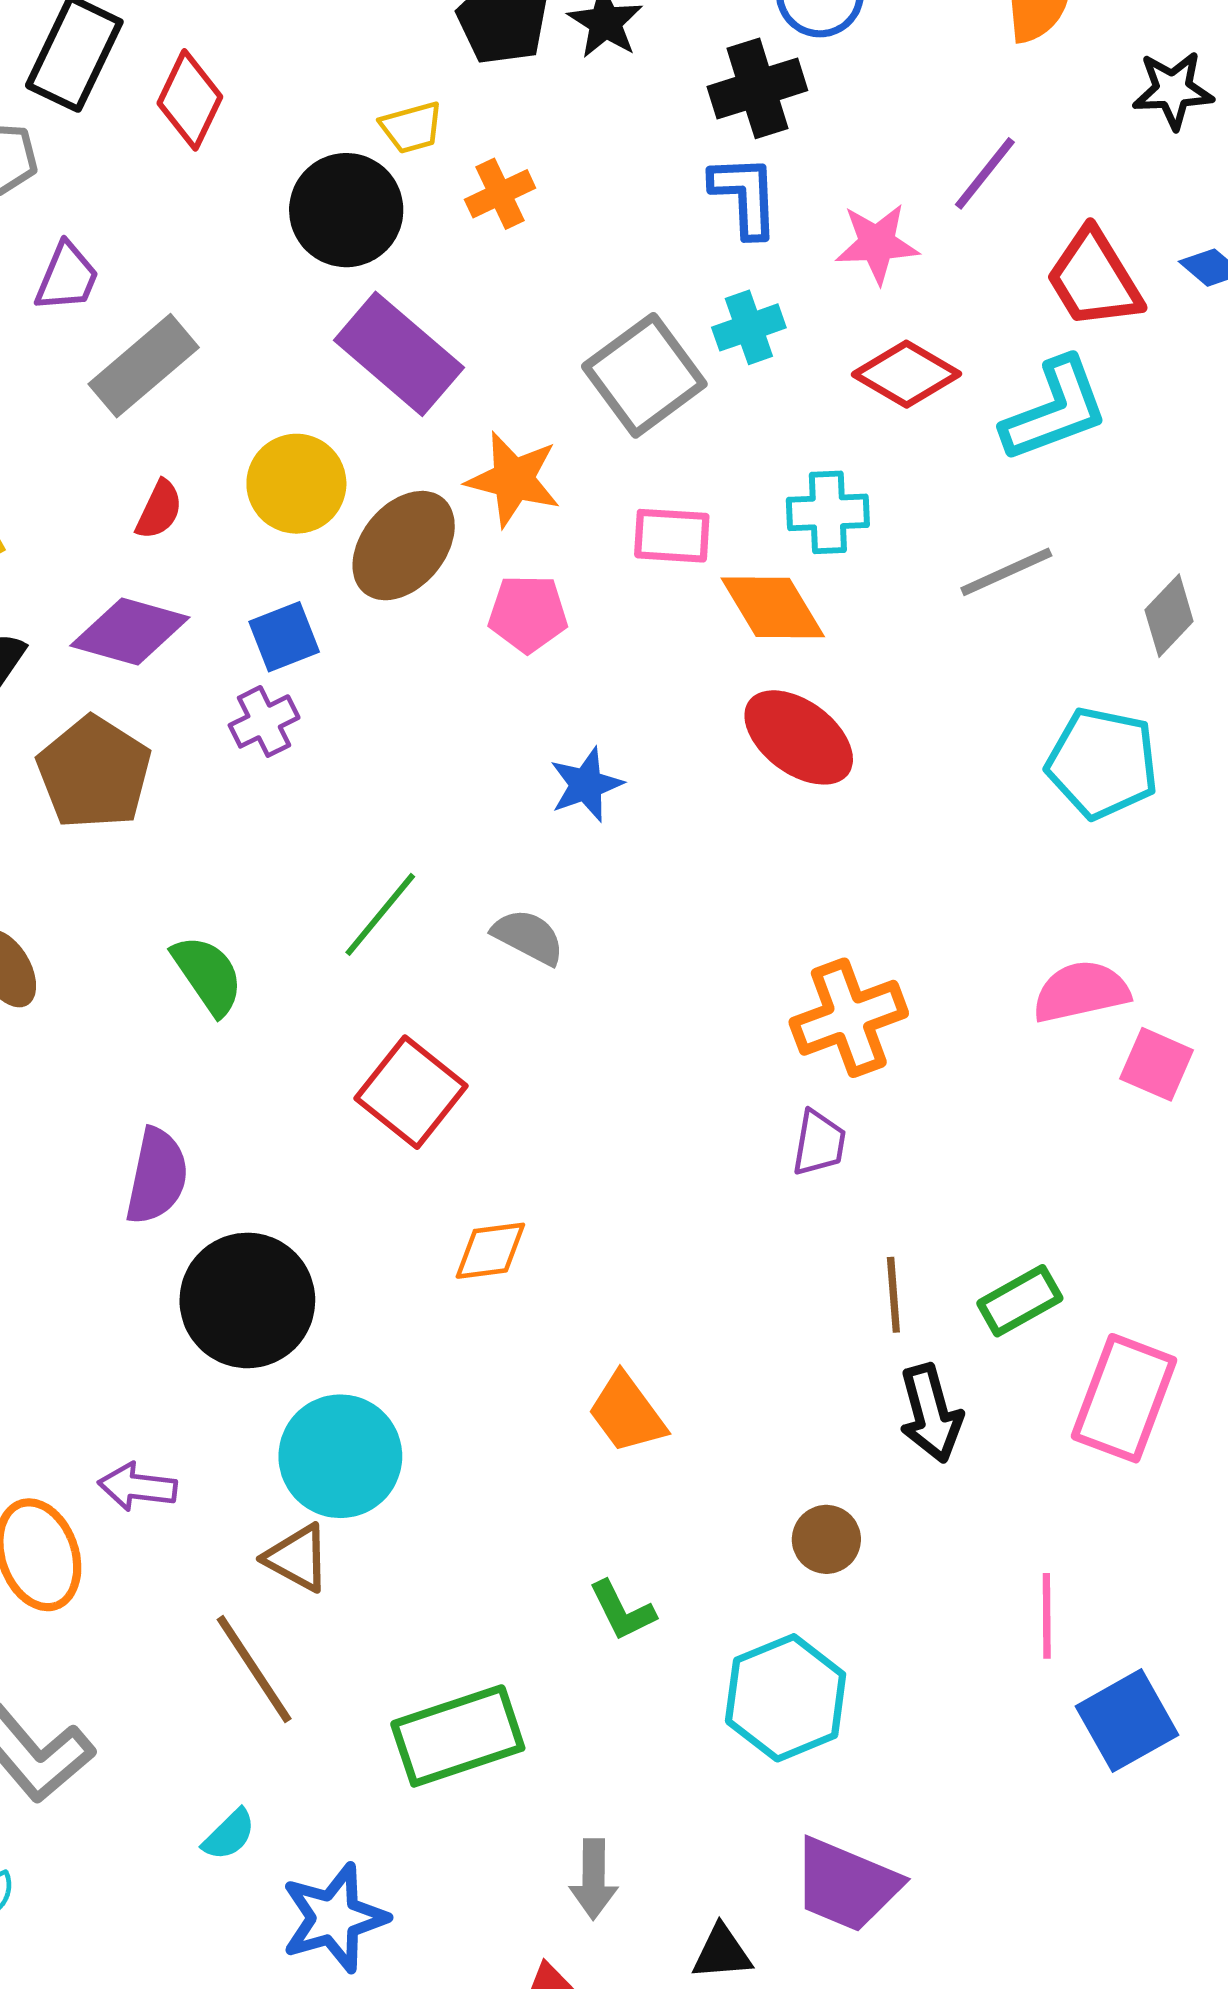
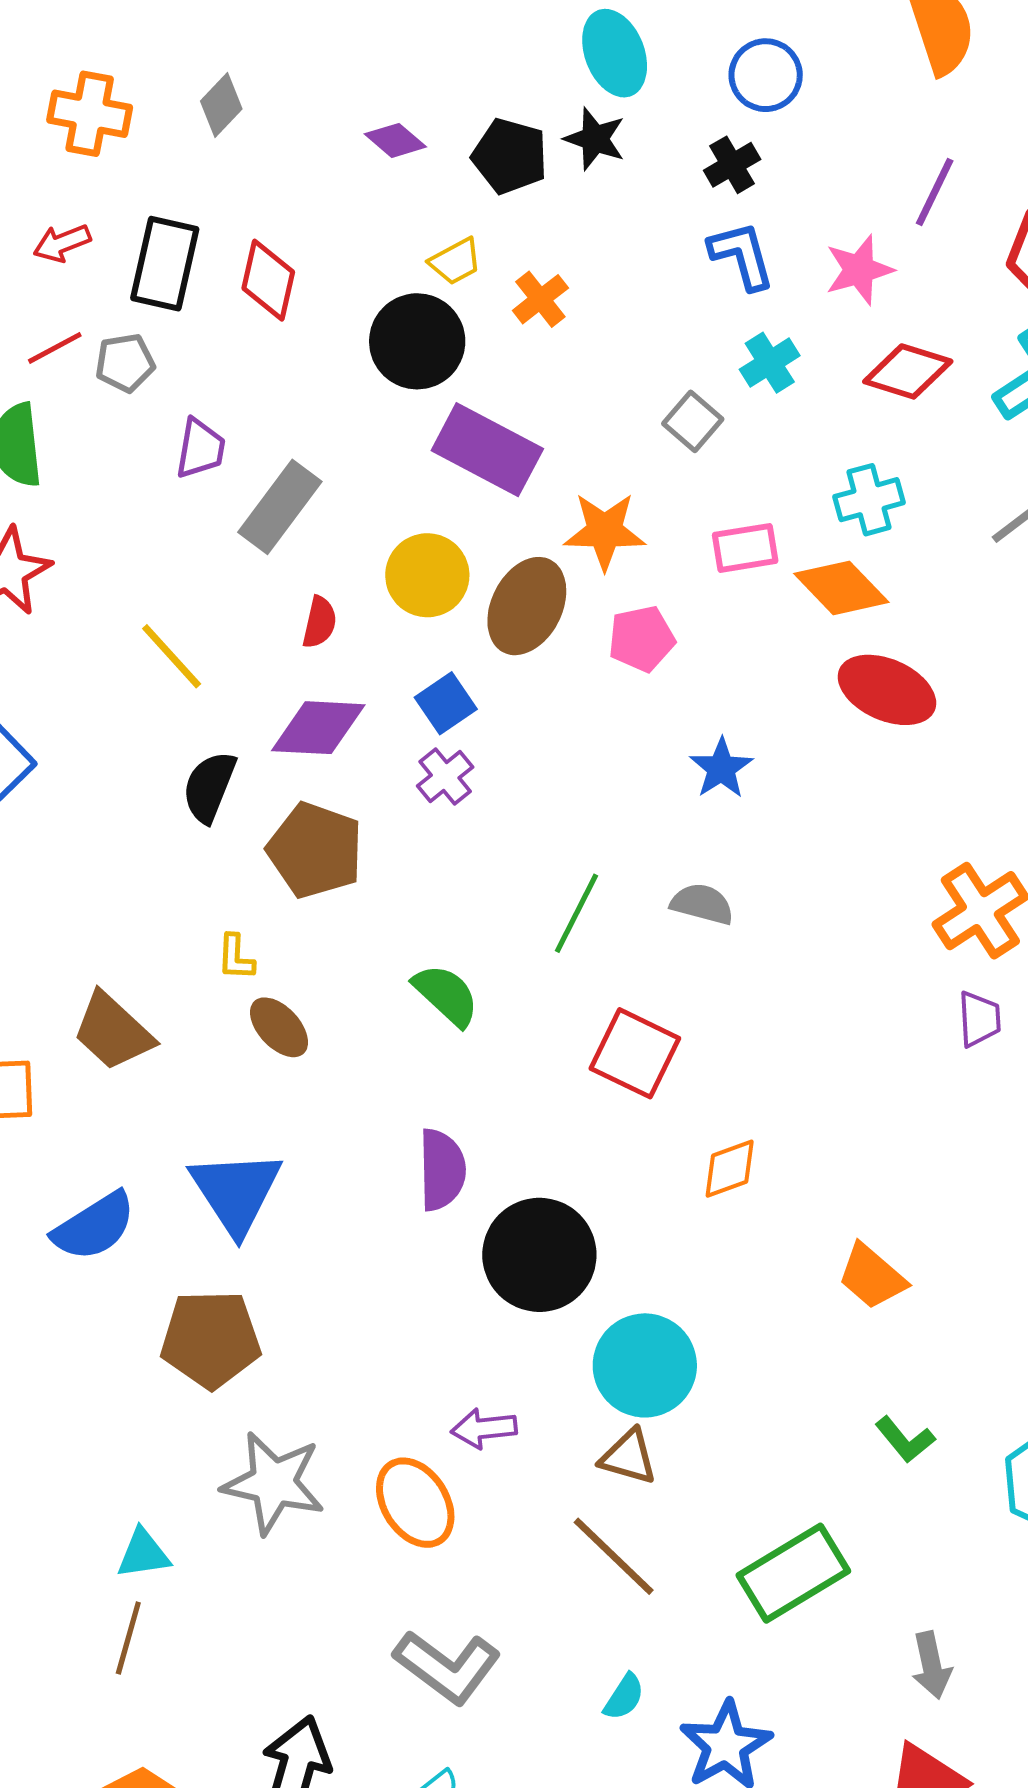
black cross: (757, 88) -> (732, 165), size x0.7
gray square: (644, 375) -> (693, 421), size x0.6

